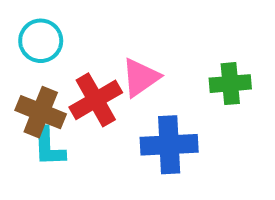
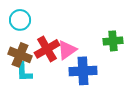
pink triangle: (141, 77) -> (67, 50), moved

